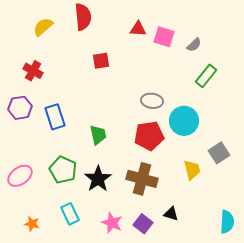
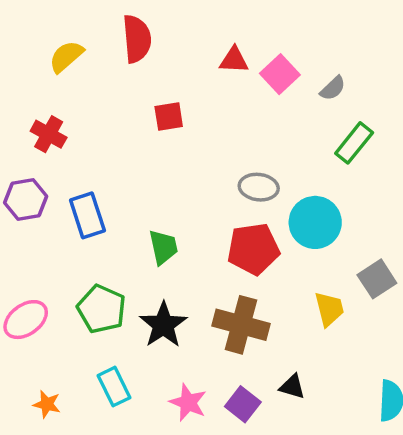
pink square: (164, 37) -> (280, 74), turned 30

